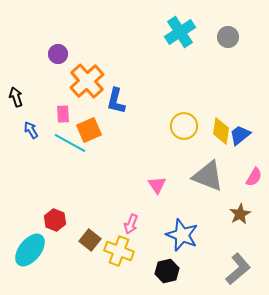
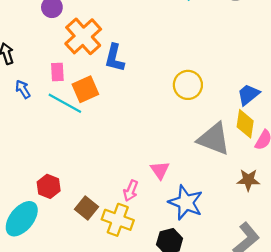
yellow diamond: (221, 131) -> (245, 124), moved
pink triangle: (157, 185) -> (160, 170), moved
brown star: (240, 214) -> (248, 180), turned 30

